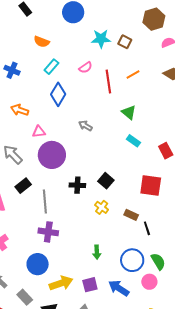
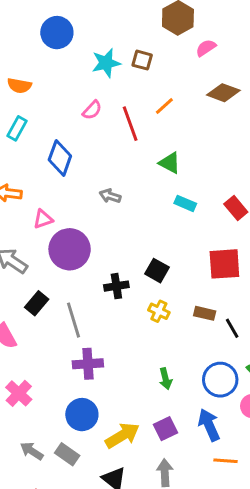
cyan rectangle: (51, 67) -> (17, 128), moved
blue arrow: (119, 288) -> (209, 425), turned 45
gray rectangle: (25, 297) -> (67, 454), moved

